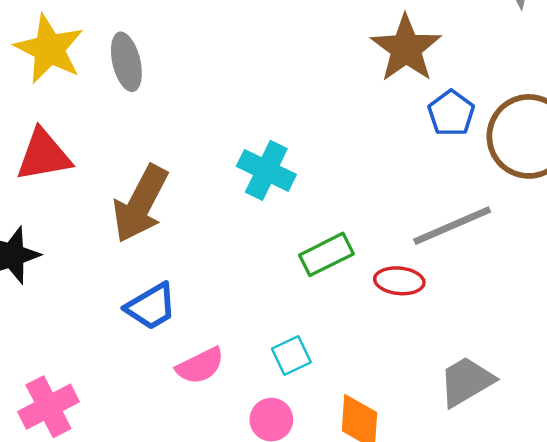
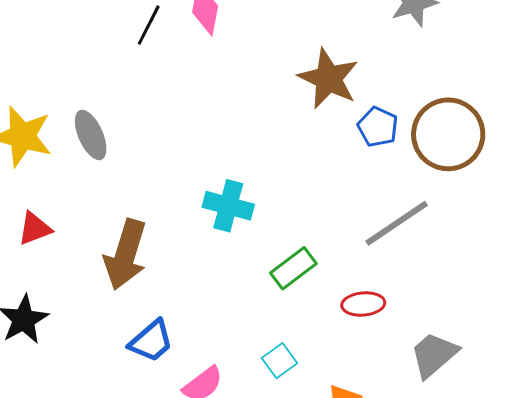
red triangle: (44, 155) -> (35, 228), size x0.7
red ellipse: (399, 281) -> (363, 304), moved

